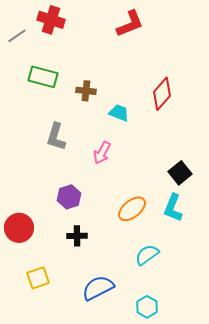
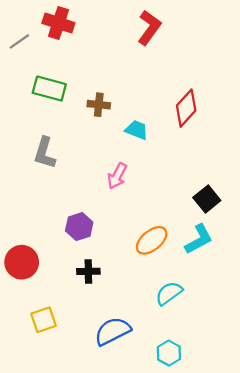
red L-shape: (130, 24) -> (149, 28), turned -32
gray L-shape: (56, 137) -> (45, 153), moved
cyan L-shape: (173, 208) -> (199, 239), turned -140

